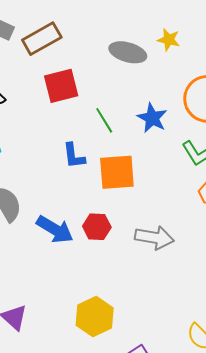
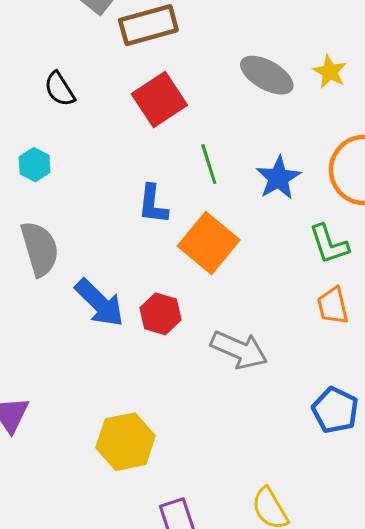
red square: (61, 86) -> (159, 99), turned -33
orange square: (117, 172) -> (209, 243), turned 30

